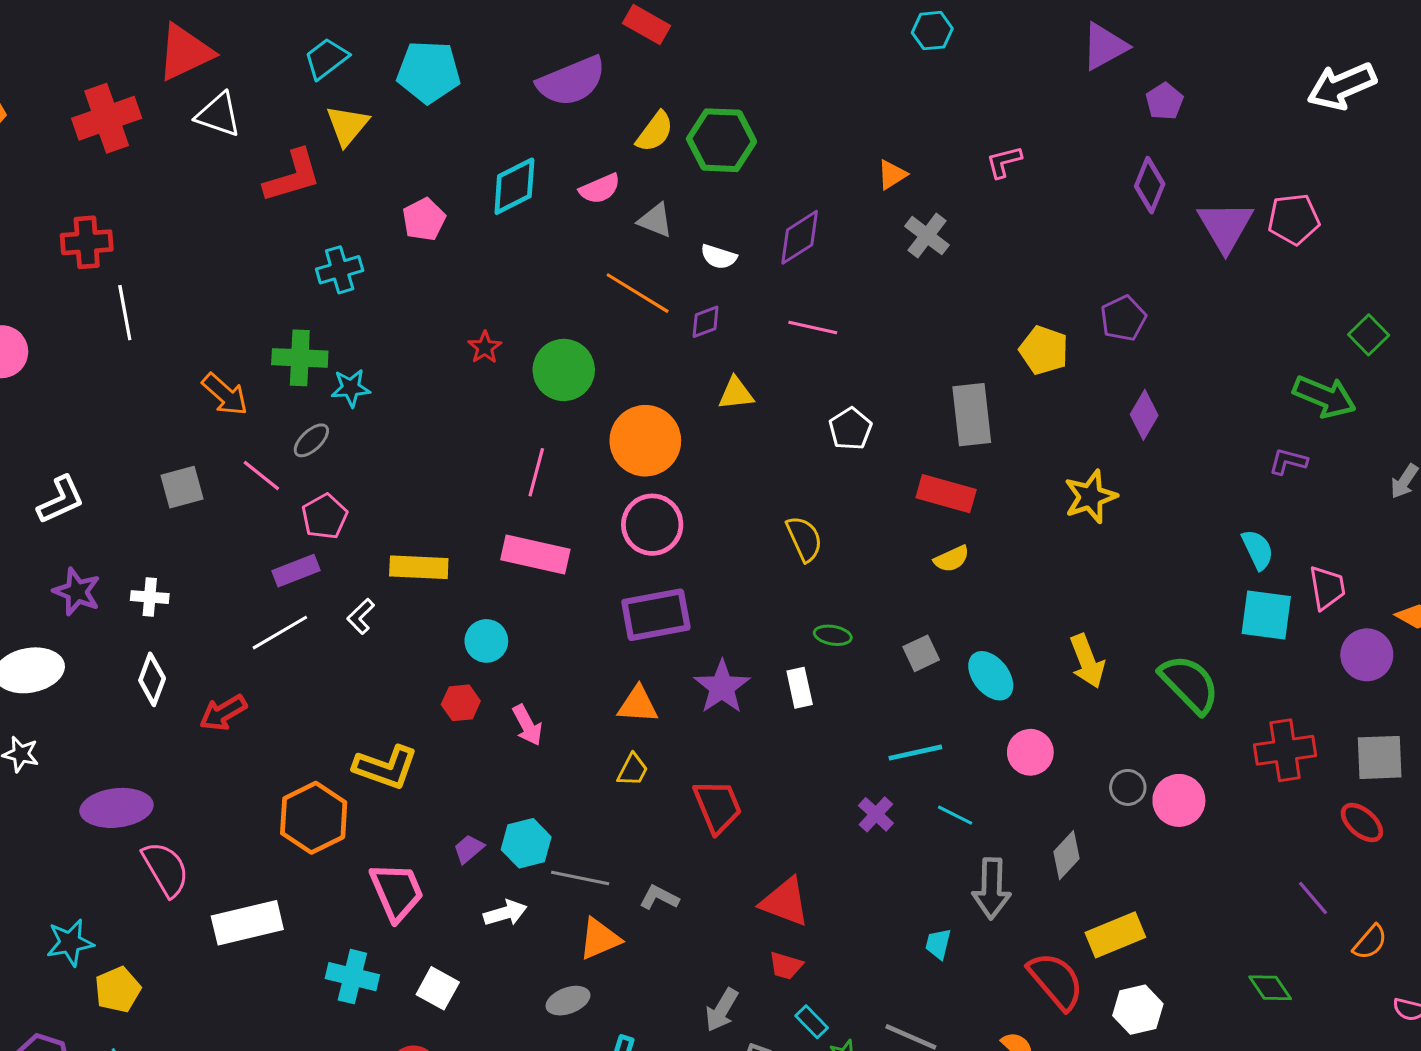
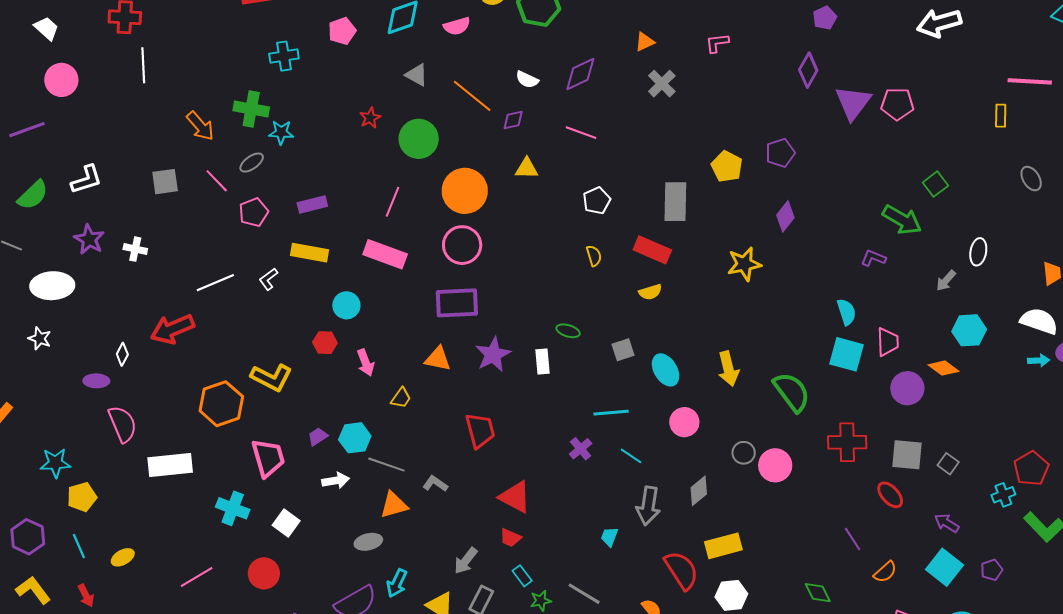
gray triangle: (655, 220) -> (417, 75), moved
yellow semicircle: (804, 539) -> (594, 256), moved, size x0.7
purple rectangle: (296, 571) -> (312, 205), moved
white diamond: (152, 679) -> (122, 354), moved, size x0.7
red arrow: (223, 713) -> (172, 329), size x1.4
yellow trapezoid: (633, 770) -> (401, 398), moved
purple ellipse: (117, 808) -> (96, 381), size x0.6

